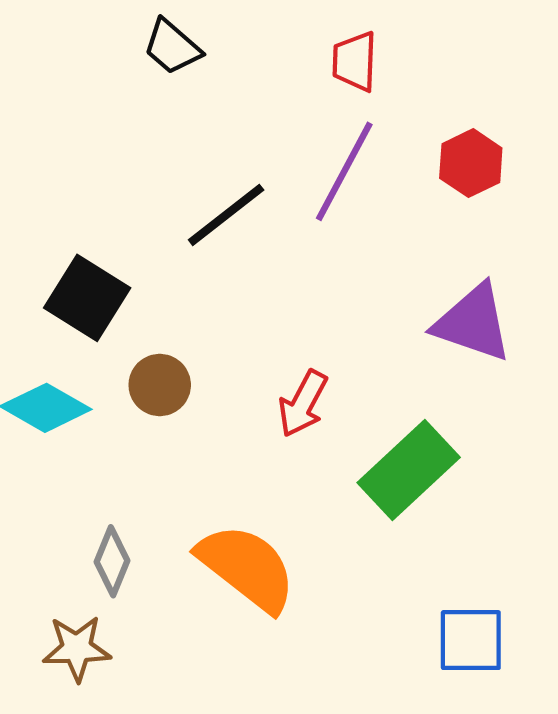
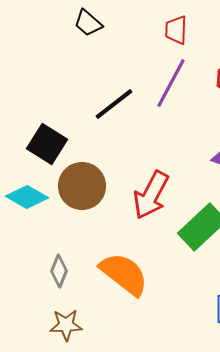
brown circle: (160, 385) -> (82, 186), size x1.6
red arrow: (303, 404) -> (151, 195), size x1.5
brown star: (77, 648) -> (66, 325), moved

